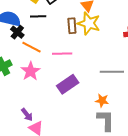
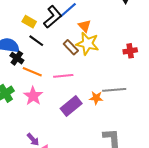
black line: (38, 16) -> (36, 41), turned 42
brown rectangle: (72, 26) -> (71, 47), turned -35
orange star: (102, 101) -> (96, 98), moved

